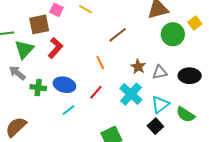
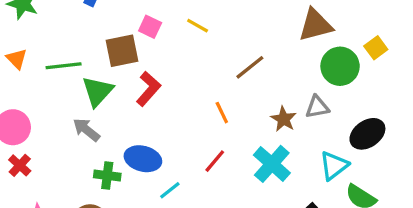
gray triangle: (160, 72) -> (317, 107), moved
black ellipse: (190, 76) -> (367, 134), turned -35
blue ellipse: (64, 85) -> (143, 159), moved
green cross: (38, 88) -> (107, 176), moved
cyan triangle: (160, 104) -> (334, 166), moved

